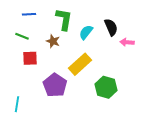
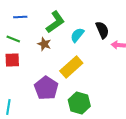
green L-shape: (64, 19) -> (55, 22), turned 45
red square: (30, 58) -> (12, 60), moved
green hexagon: (106, 87) -> (79, 103), moved

